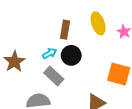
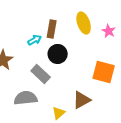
cyan arrow: (50, 53) -> (35, 40), moved

